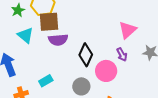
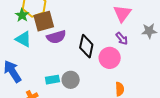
green star: (18, 10) -> (22, 15), moved
cyan rectangle: (46, 81) -> (52, 80), turned 32
gray circle: (81, 86) -> (71, 80), moved

